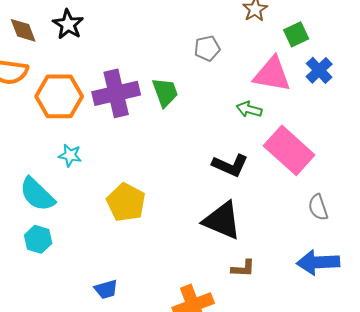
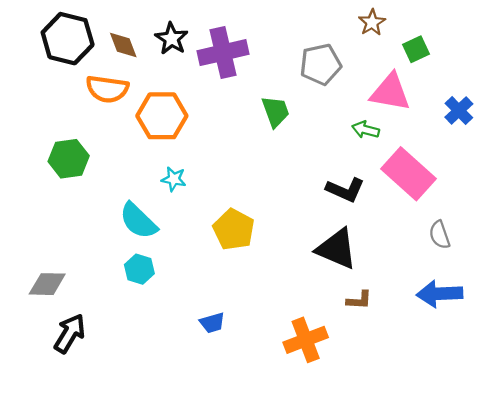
gray pentagon: (207, 48) -> (321, 64), size x1.5
blue cross: (319, 70) -> (459, 110), moved
purple cross: (116, 93) -> (223, 53), moved

